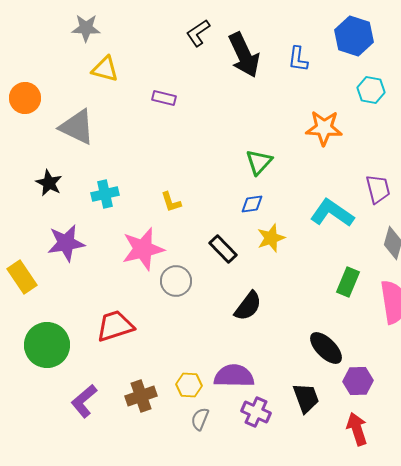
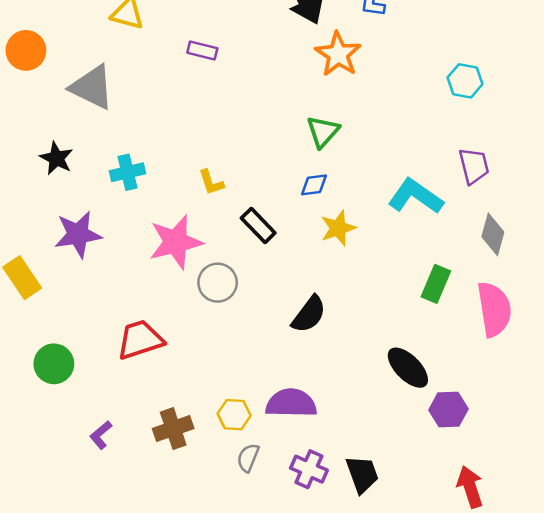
cyan hexagon: (371, 90) -> (465, 81), moved
orange star: (324, 128) -> (338, 54), moved, turned 30
black rectangle: (223, 249) -> (258, 226), moved
green circle: (47, 345) -> (54, 364), size x0.7
black trapezoid: (306, 398) -> (362, 474), moved
purple L-shape: (84, 401) -> (101, 435), size x0.7
purple cross: (256, 412) -> (309, 469), moved
red arrow: (357, 429) -> (470, 487), moved

